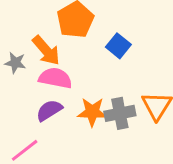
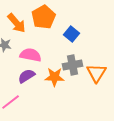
orange arrow: (46, 50) -> (17, 23), moved
gray cross: (120, 113) -> (73, 65), moved

